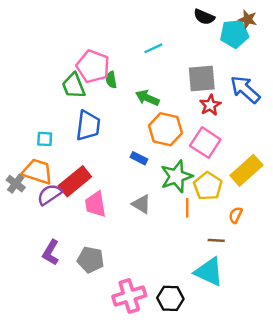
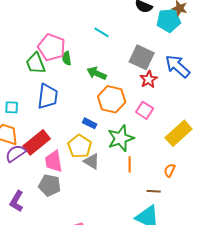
cyan line: (153, 48) -> (102, 32), turned 56
gray square: (202, 79) -> (142, 57), turned 30
pink square: (205, 143) -> (145, 110), size x0.7
yellow pentagon: (208, 186) -> (80, 146), moved
gray pentagon: (91, 260) -> (50, 185), moved

